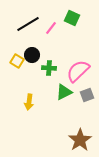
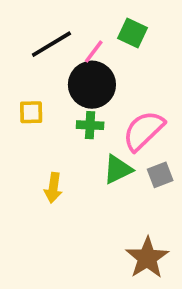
black circle: (32, 55) -> (92, 85), moved, size x1.6
yellow square: (17, 61) -> (31, 112), turned -32

